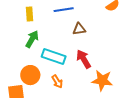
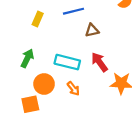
yellow rectangle: (29, 14) -> (38, 19), turned 32
green arrow: (32, 39) -> (27, 58), moved

